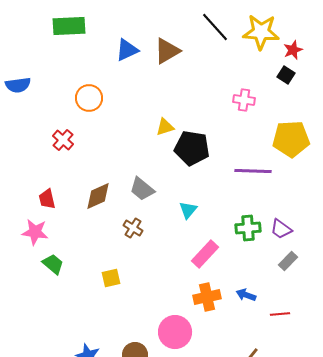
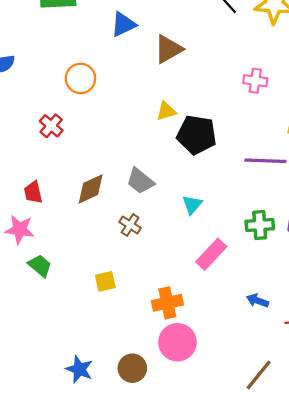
brown triangle: (167, 51) -> (168, 49), moved
orange cross: (207, 297) -> (167, 303), moved

